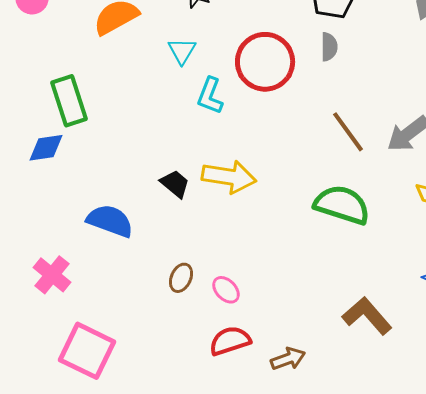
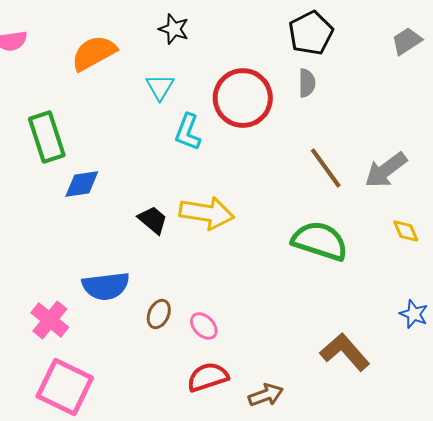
blue diamond: (46, 148) -> (82, 184), moved
blue semicircle: (110, 221) -> (106, 286), moved, turned 153
pink cross: (52, 275) -> (50, 320), moved

